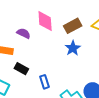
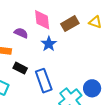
blue star: (73, 48) -> (49, 44), moved
blue rectangle: (44, 82) -> (44, 81), size x1.6

